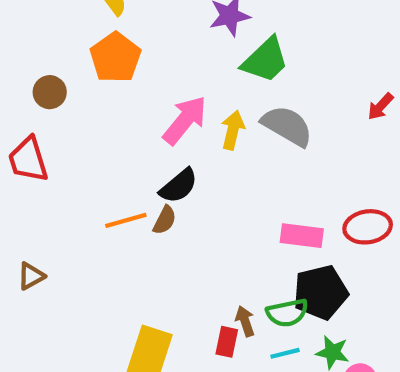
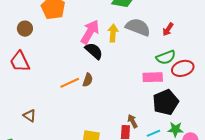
red arrow: (380, 106) -> (168, 29), moved
black semicircle: (179, 186) -> (94, 51), moved, turned -90
brown triangle: (31, 276) -> (30, 116), turned -48
green semicircle: (287, 313) -> (166, 57), moved

